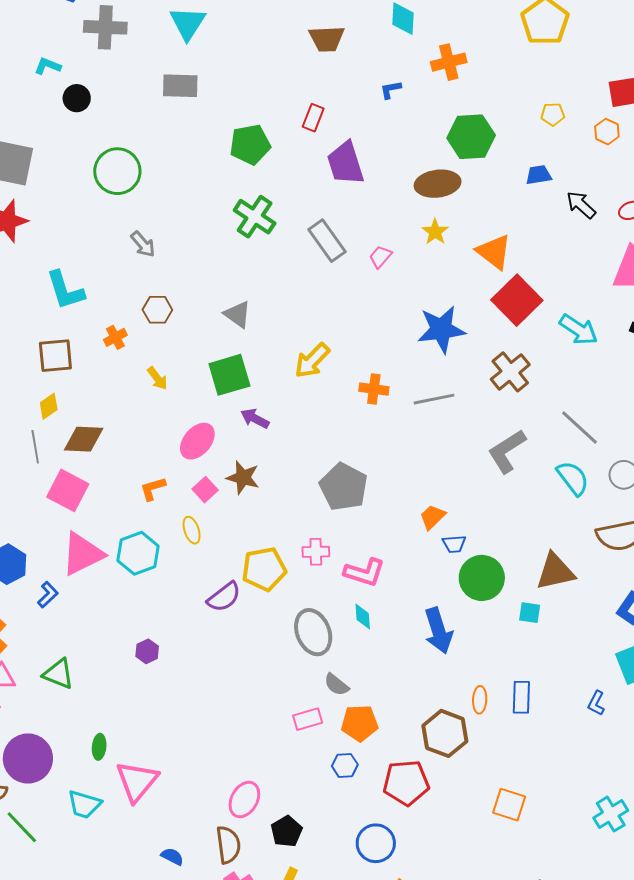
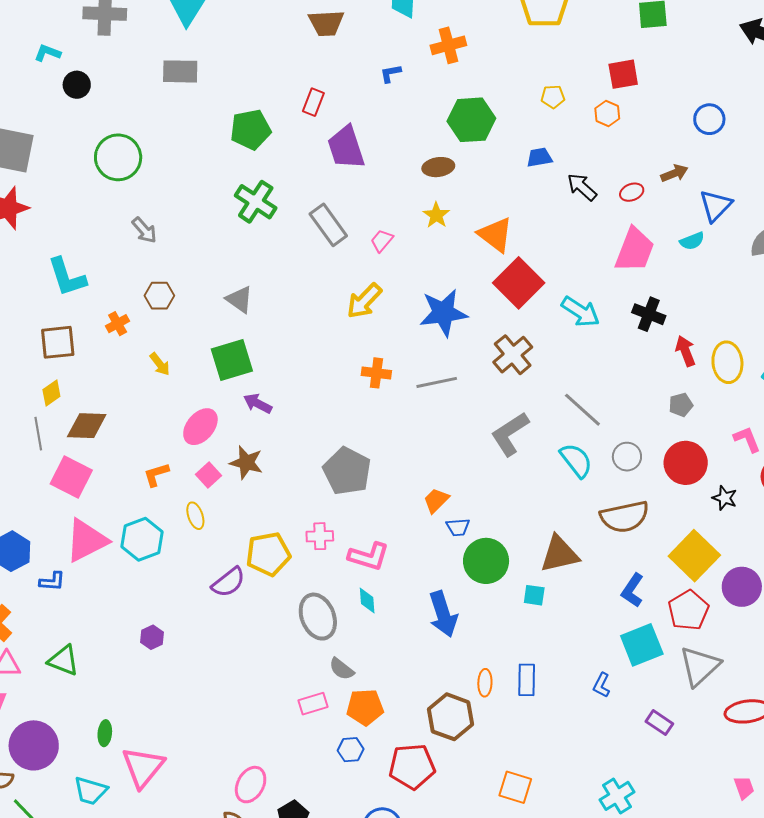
brown ellipse: (438, 184) -> (438, 167), size x0.7
yellow arrow: (312, 361) -> (364, 301), moved
blue L-shape: (48, 595) -> (52, 581), turned 48

